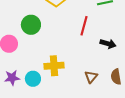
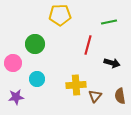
yellow cross: (54, 66) -> (76, 85), moved
cyan circle: (33, 79) -> (37, 79), moved

